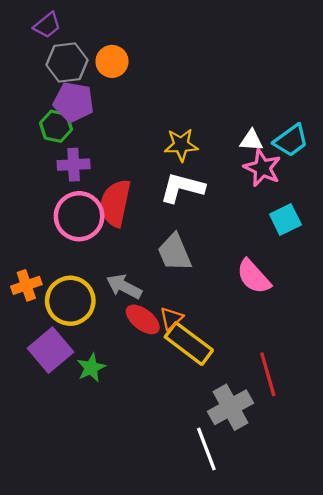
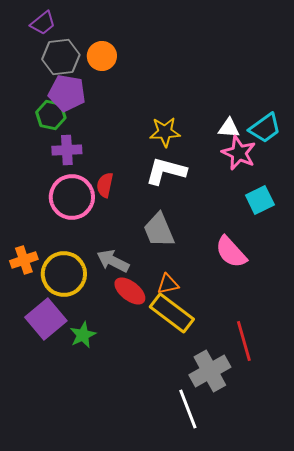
red semicircle: (115, 203) -> (105, 185), size x0.6
orange triangle: (171, 318) -> (168, 284), moved, turned 30

